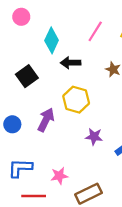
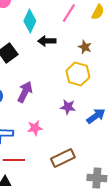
yellow hexagon: (76, 100) -> (78, 74), moved
pink star: (59, 176) -> (35, 128), moved

